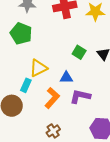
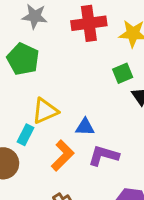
green square: (79, 52) -> (123, 73), moved, turned 32

